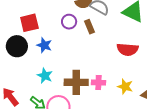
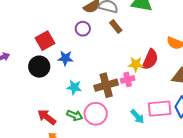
brown rectangle: (90, 27) -> (116, 27), moved
red semicircle: (128, 49) -> (150, 59), moved, turned -55
yellow star: (125, 86) -> (136, 64), moved

